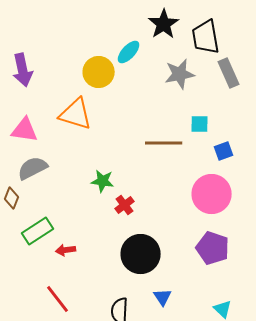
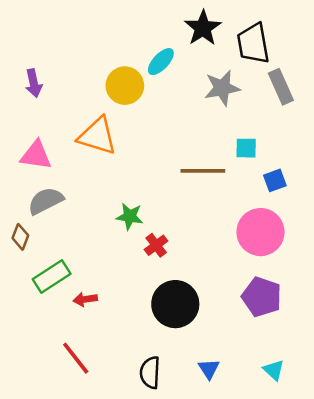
purple arrow: (23, 70) -> (34, 83), size x0.7
blue triangle: (163, 297) -> (209, 369), moved

